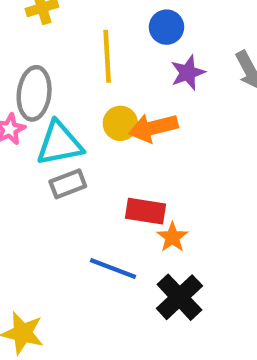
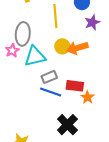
gray rectangle: (68, 184) -> (49, 77), moved
blue line: (113, 268) -> (51, 92), moved
black cross: (179, 297) -> (67, 125), moved

